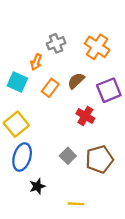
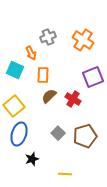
orange arrow: (36, 62) -> (31, 53), turned -48
brown semicircle: (76, 81) -> (49, 96), moved
orange rectangle: (50, 88) -> (43, 75), turned -35

